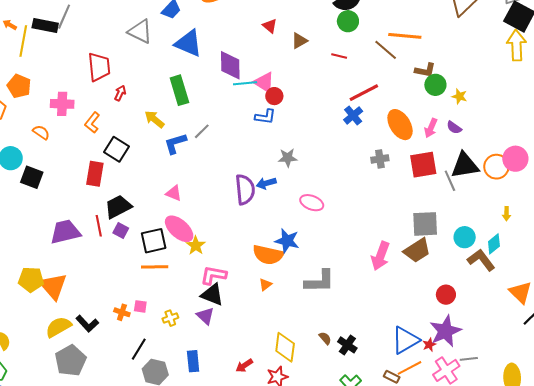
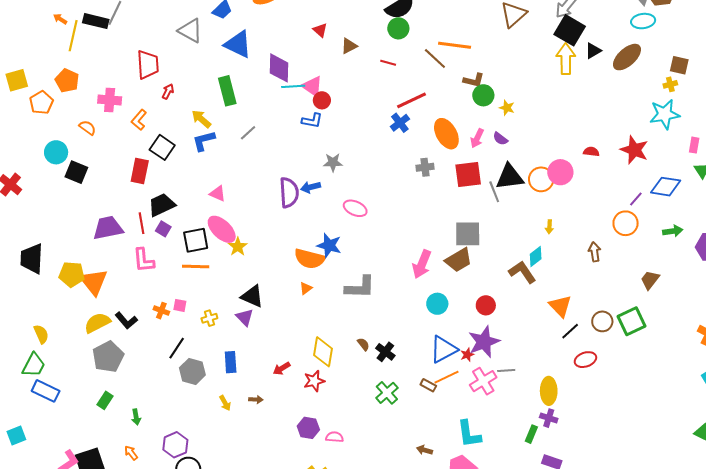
blue L-shape: (175, 143) -> (204, 141), moved
cyan circle: (465, 237) -> (437, 304), moved
pink L-shape: (213, 275) -> (144, 260), moved, turned -108

